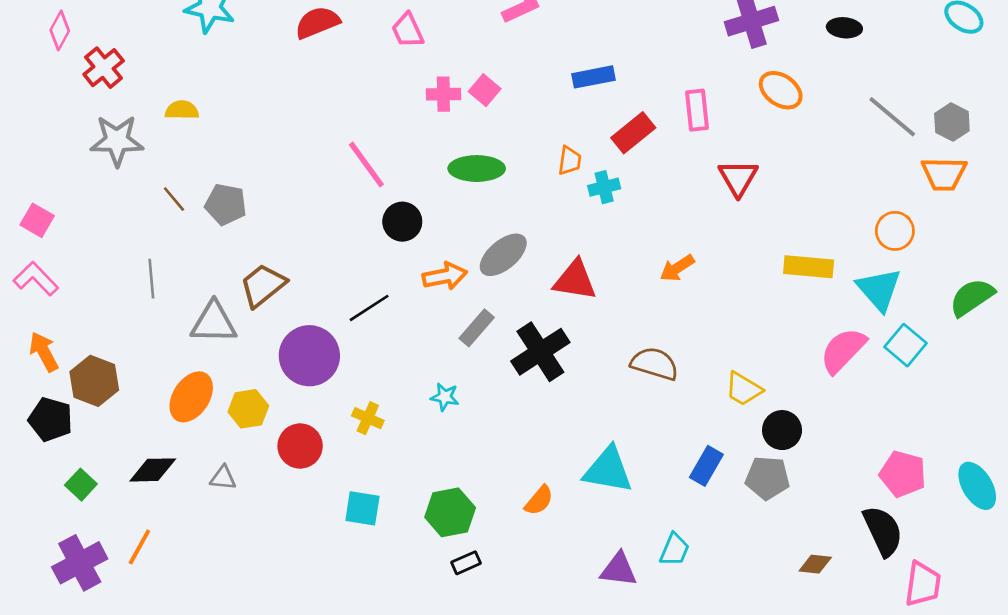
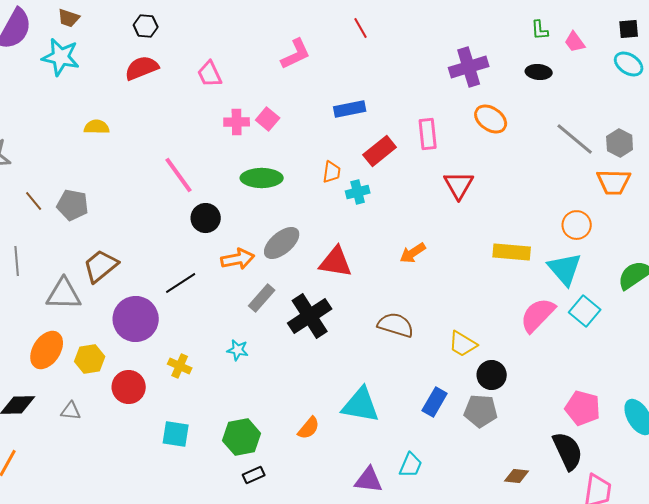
yellow semicircle: (182, 110) -> (97, 127), moved

